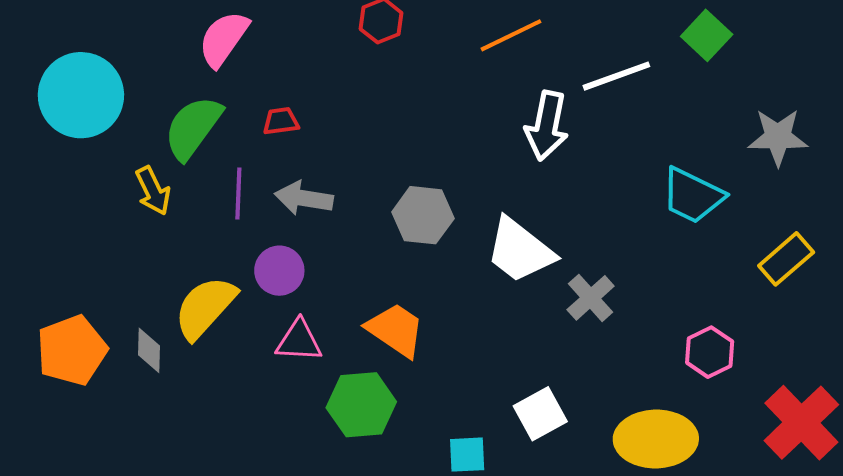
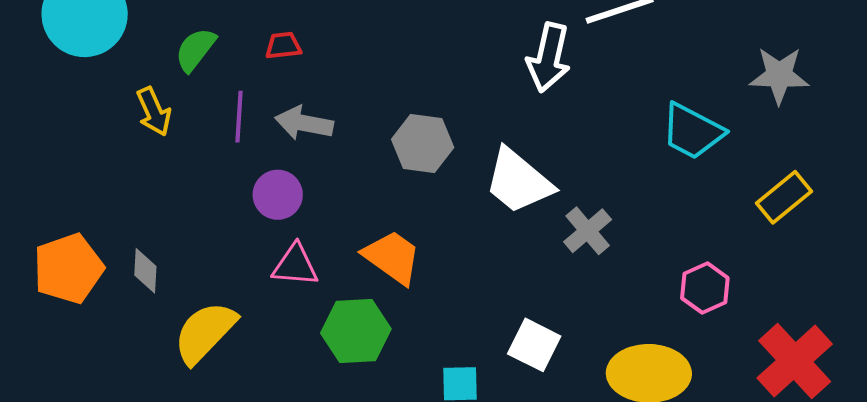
green semicircle: (193, 128) -> (195, 50), size x0.7
yellow semicircle: (205, 307) -> (205, 332), moved
white square: (540, 414) -> (534, 345), turned -36

